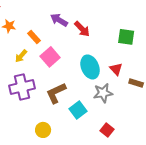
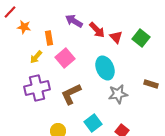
orange rectangle: (34, 37) -> (49, 38), turned 32
green square: (126, 37) -> (141, 38), turned 30
red triangle: (116, 69) -> (116, 37), moved
cyan square: (78, 110) -> (93, 123), moved

